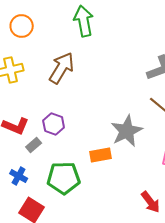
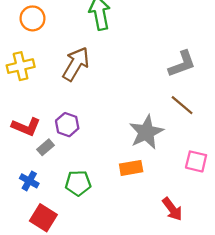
orange rectangle: (101, 155) -> (131, 168), moved
green pentagon: (64, 178) -> (78, 183), size x0.7

